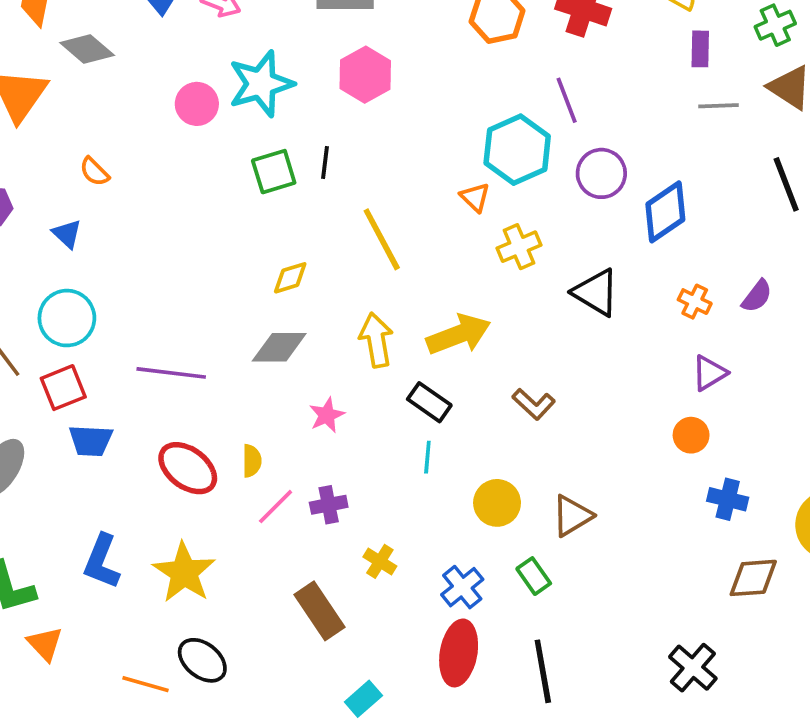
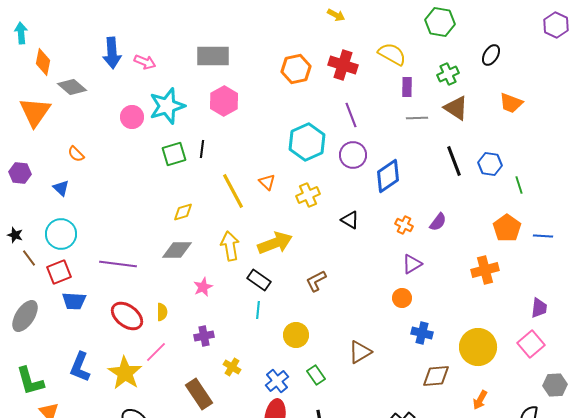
purple line: (567, 100) -> (351, 115), moved
orange triangle: (475, 197) -> (267, 182), moved
black triangle: (596, 292) -> (350, 220), size x0.7
brown L-shape: (534, 404) -> (316, 281), turned 110
pink line: (276, 507) -> (156, 352), moved
brown triangle: (572, 516) -> (360, 352), moved

